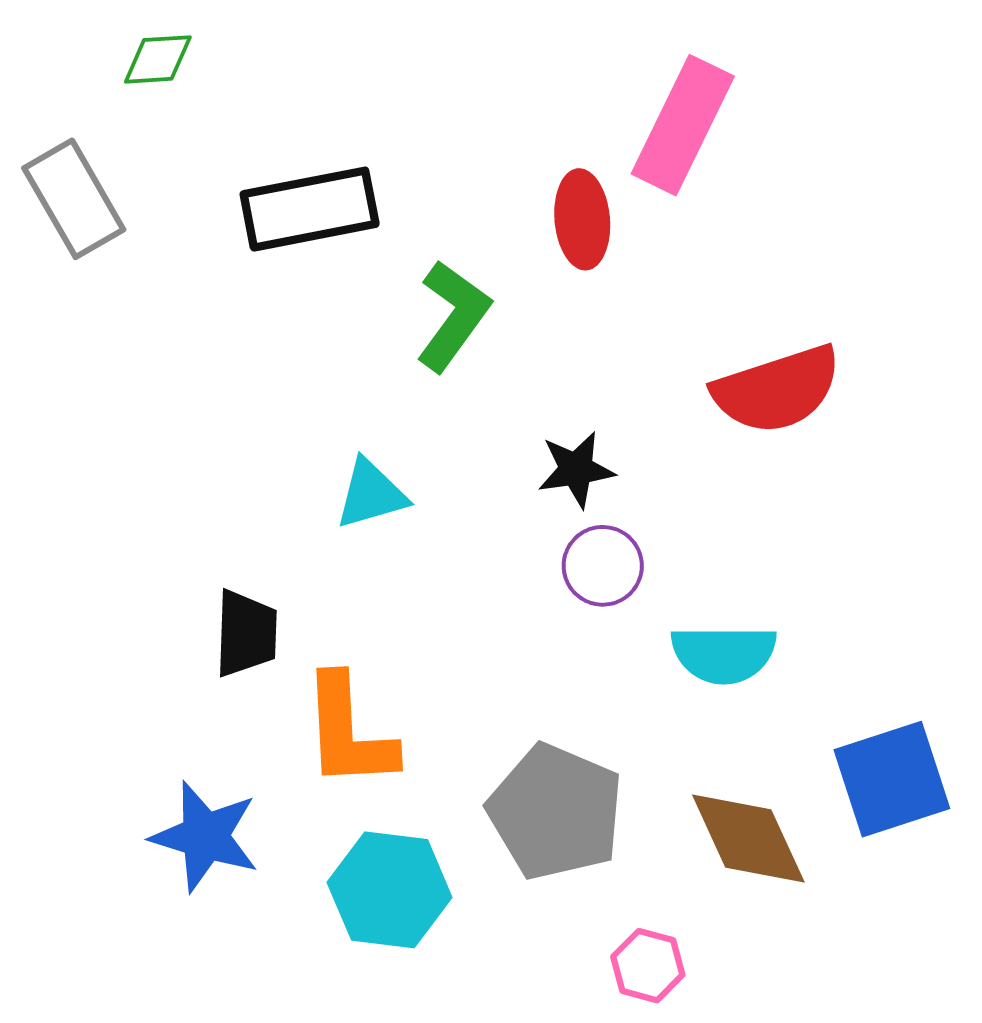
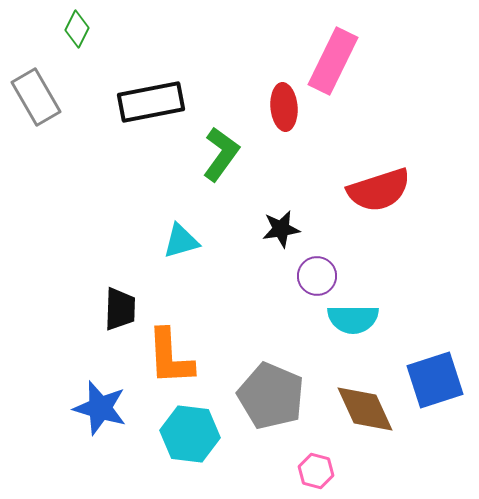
green diamond: (158, 59) -> (77, 29), turned -60
purple circle: (603, 566) -> (317, 276), moved

